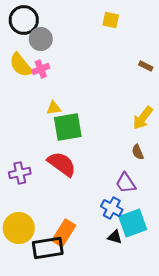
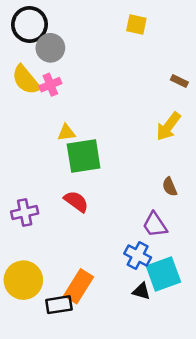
yellow arrow: (143, 118) -> (168, 126), moved
red semicircle: (62, 164) -> (76, 201), size x0.7
black rectangle: (48, 248) -> (59, 305), size x0.7

